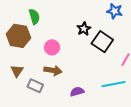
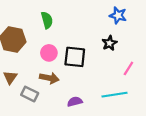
green semicircle: (34, 17) -> (47, 20), moved
black star: (84, 29) -> (110, 43), moved
black square: (102, 42) -> (75, 57), moved, turned -30

